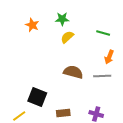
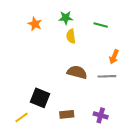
green line: (103, 33) -> (101, 25), moved
yellow semicircle: (67, 37) -> (71, 36), turned -56

